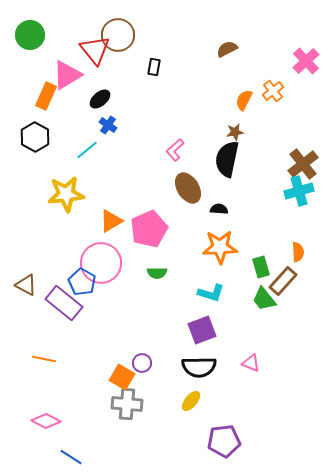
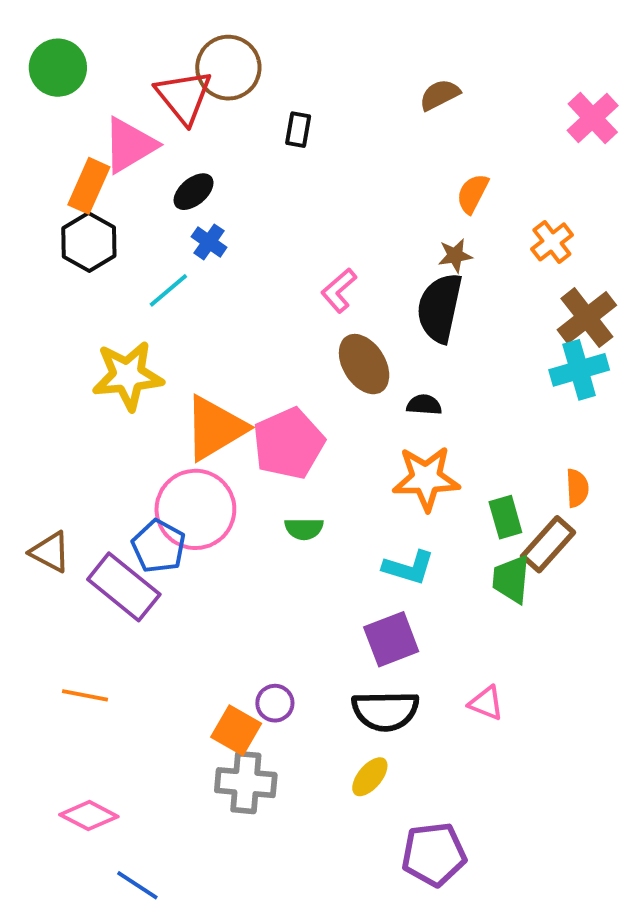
orange cross: (273, 91) -> (552, 242), moved
black hexagon: (35, 137) -> (89, 242), moved
orange triangle: (111, 221) -> (215, 428), size x1.5
green trapezoid: (264, 299) -> (511, 579), turned 44

